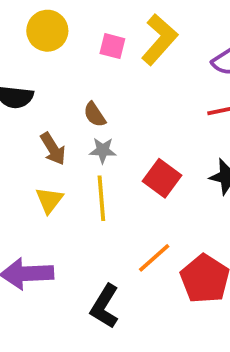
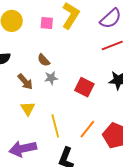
yellow line: (101, 198) -> (55, 126), moved

